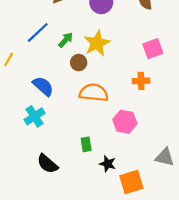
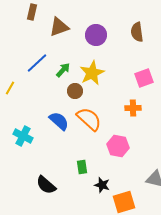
blue semicircle: (43, 86) -> (59, 121), moved
orange semicircle: (94, 93) -> (89, 119), turned 36
cyan cross: (34, 116) -> (23, 136), moved, turned -30

